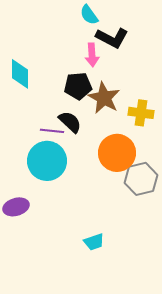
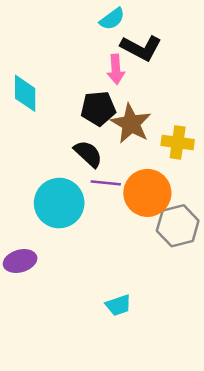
cyan semicircle: (89, 15) -> (112, 19), turned -90
purple line: (52, 131) -> (106, 183), moved

